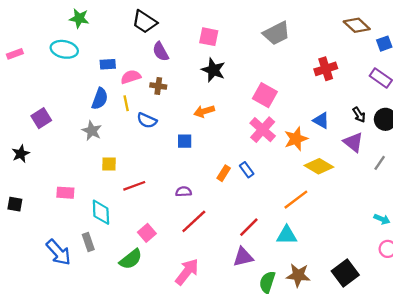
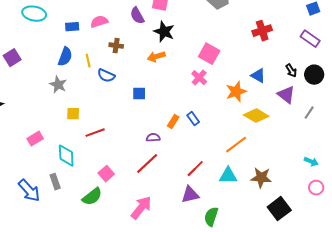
purple semicircle: (161, 52) -> (137, 16), moved
pink semicircle: (131, 77) -> (99, 22), moved
orange arrow: (204, 111) -> (156, 57), moved
purple square: (41, 118) -> (12, 58), moved
pink cross: (263, 130) -> (199, 78), moved, size x0.7
purple semicircle: (184, 192) -> (153, 138), moved
pink rectangle: (65, 193) -> (35, 139), turned -35
brown star: (298, 275) -> (261, 178), moved

